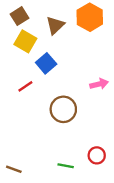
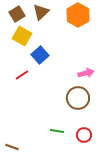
brown triangle: (55, 25) -> (41, 12), moved
brown circle: (63, 109) -> (78, 98), moved
green line: (66, 166) -> (57, 131), moved

